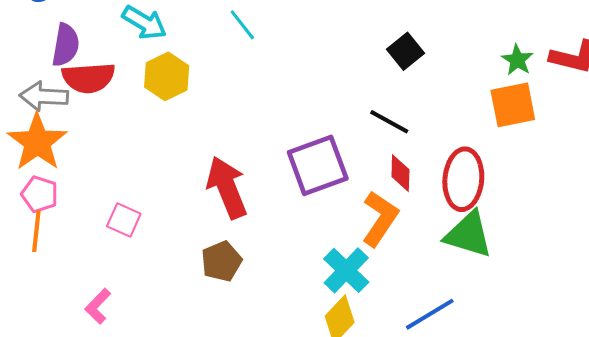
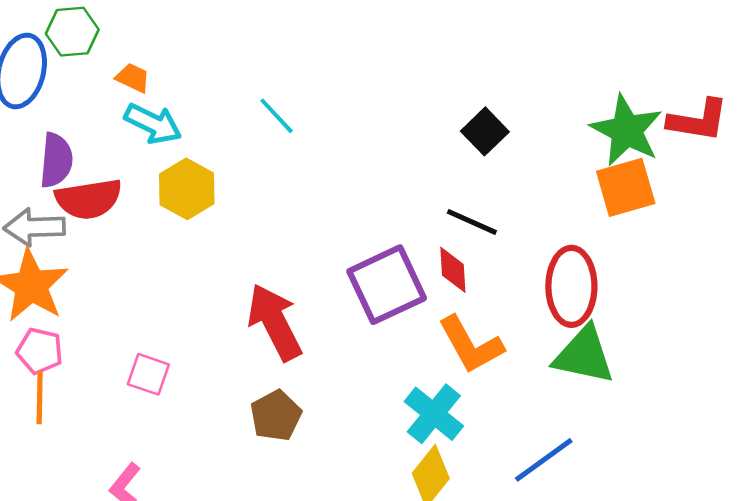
green star: (517, 60) -> (626, 130), size x1.8
red diamond: (400, 173) -> (453, 270), moved
orange L-shape: (380, 219) -> (471, 345), turned 122

